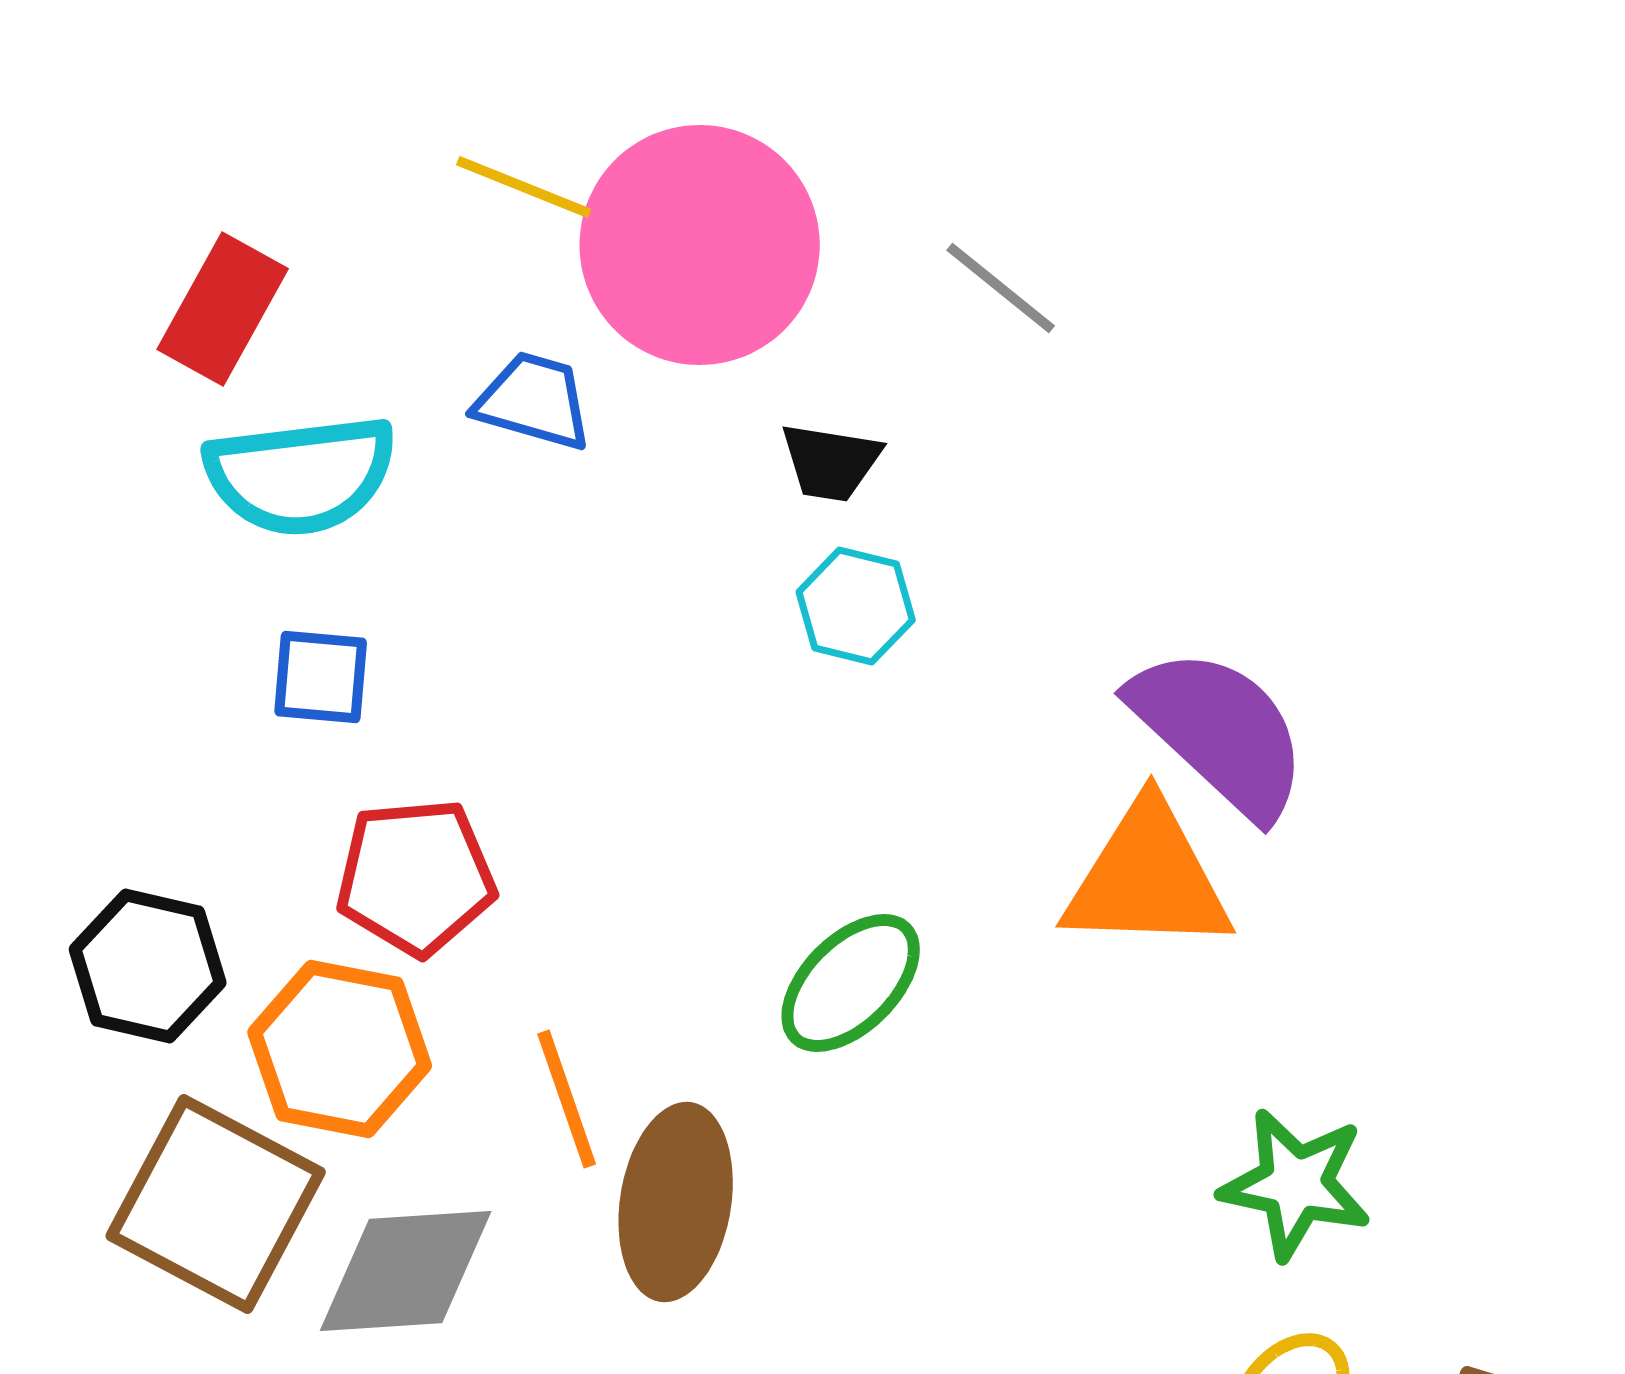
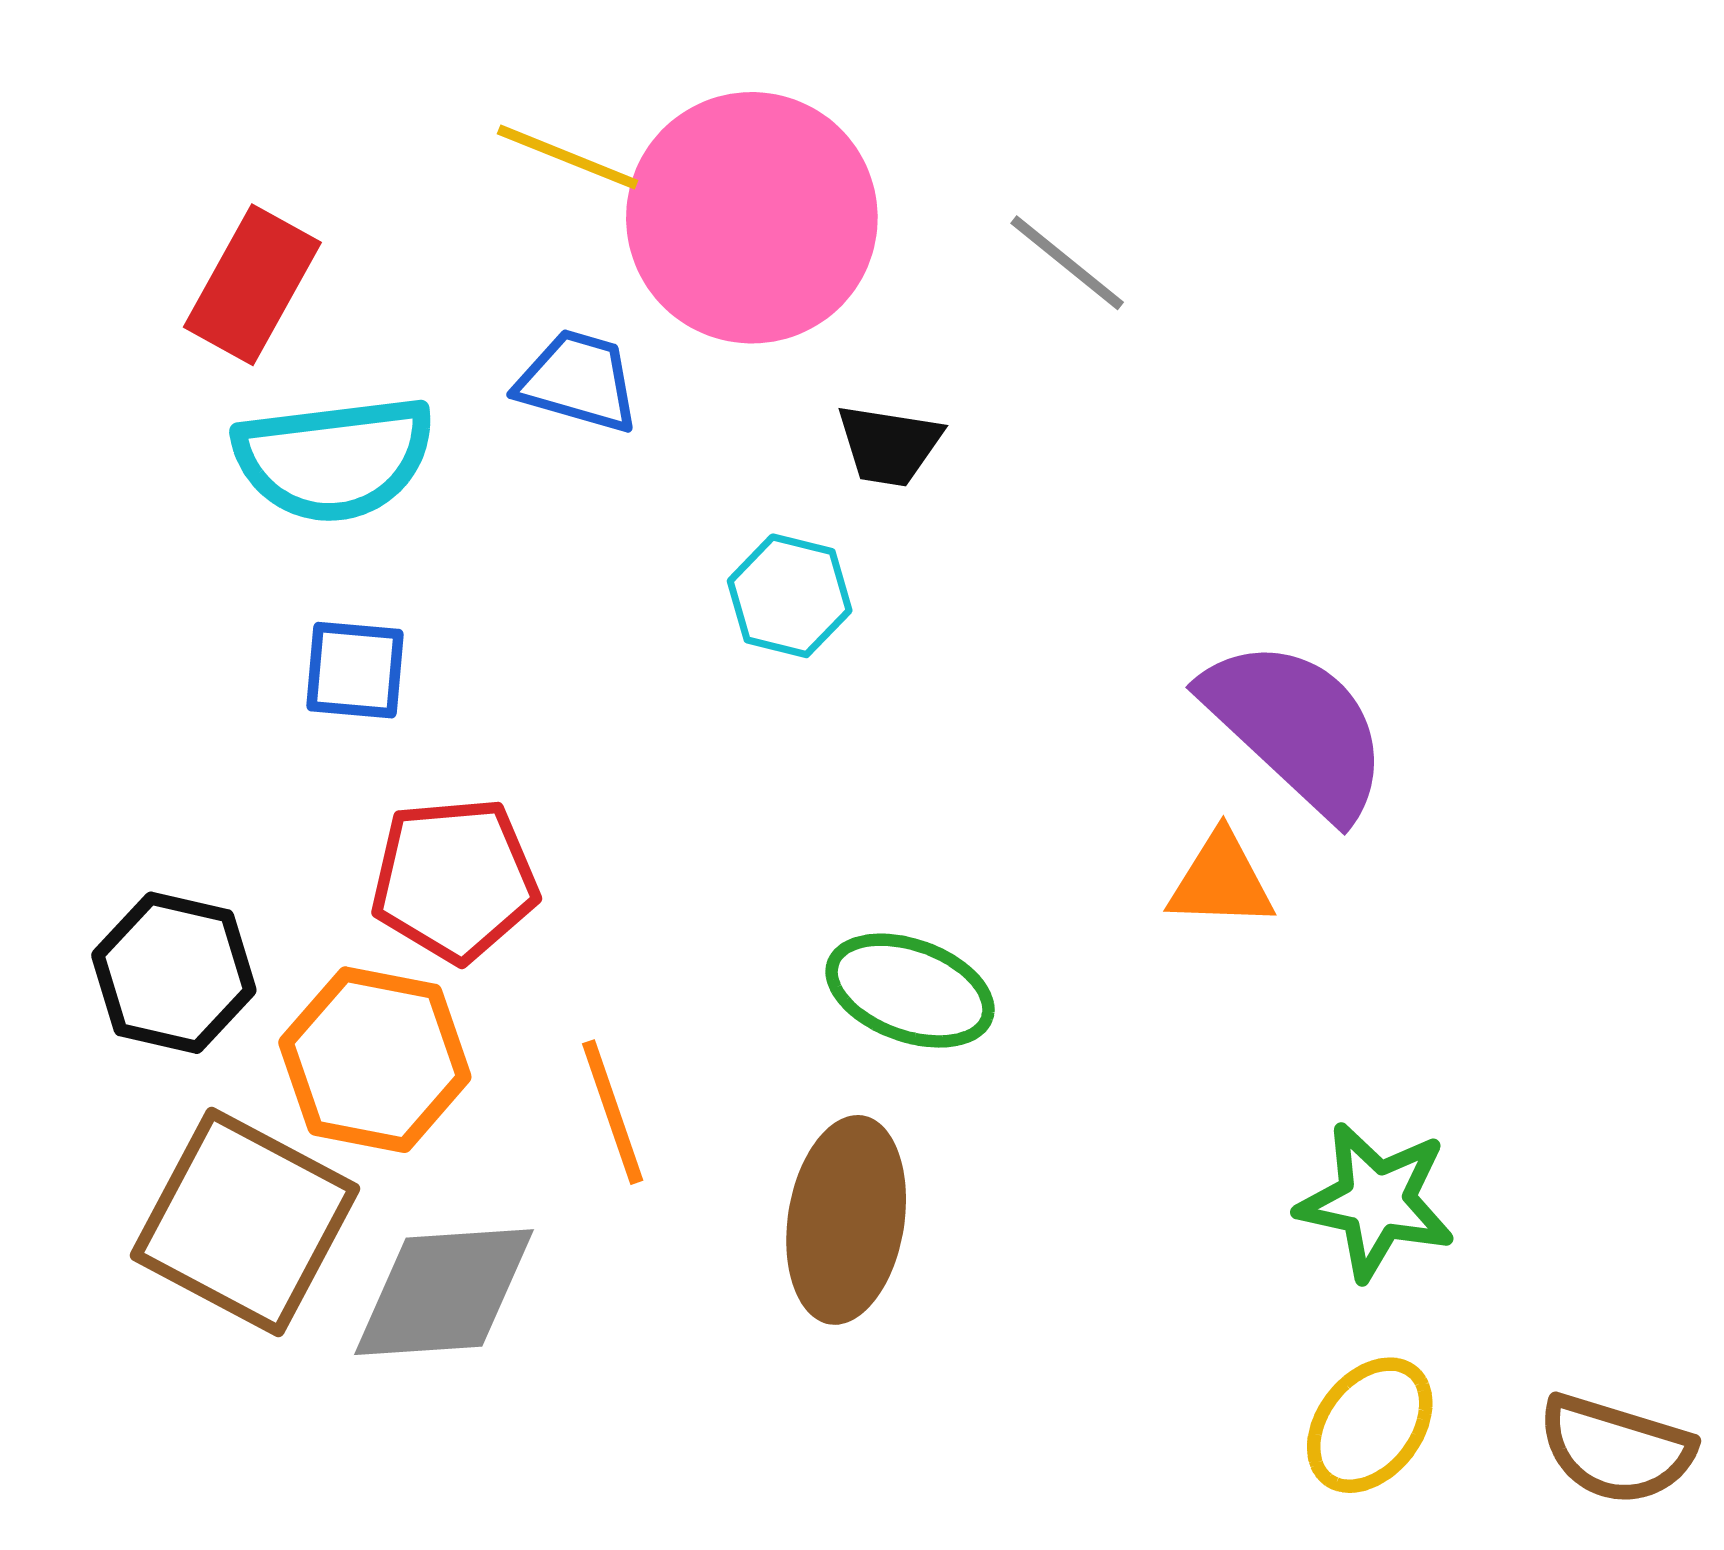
cyan hexagon: (856, 606) -> (790, 596), moved
orange triangle: (1148, 878) -> (1221, 881), size x0.6
green ellipse: (851, 983) -> (910, 991), turned 65
brown ellipse: (676, 1202) -> (846, 1220), moved

